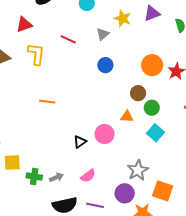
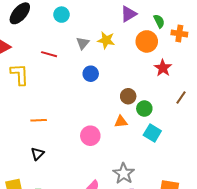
yellow star: (123, 18) -> (106, 40), moved
orange circle: (152, 65) -> (147, 41), moved
pink circle: (105, 134) -> (90, 136), moved
black triangle: (80, 142) -> (37, 154), moved
gray star: (138, 170) -> (124, 173), moved

